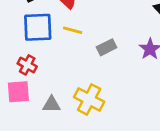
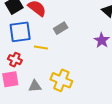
yellow line: (73, 30) -> (41, 48), moved
gray rectangle: (106, 47) -> (61, 28), moved

